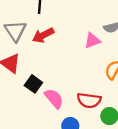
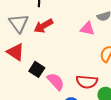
pink triangle: (92, 41) -> (87, 29), turned 35

